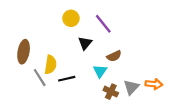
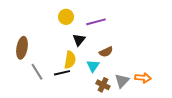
purple line: (103, 24) -> (96, 22), turned -66
yellow semicircle: (50, 65) -> (70, 60), moved

